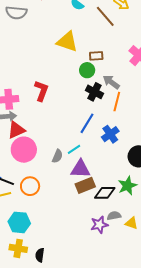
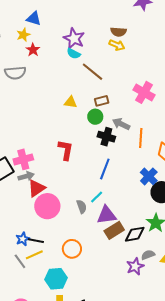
brown line: (105, 16) -> (93, 72), moved
yellow triangle: (67, 42) -> (71, 102), moved, size x0.6
red L-shape: (41, 91) -> (66, 150), moved
orange line: (117, 102) -> (141, 138), moved
blue cross: (110, 134) -> (149, 176), moved
gray semicircle: (57, 156) -> (82, 207), turned -32
orange circle: (30, 186) -> (72, 249), moved

